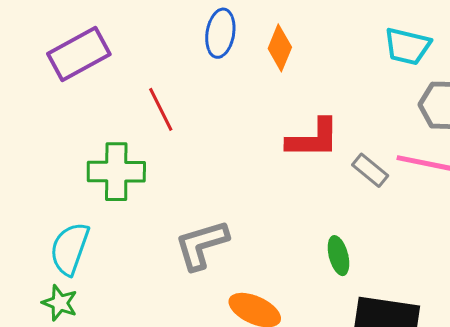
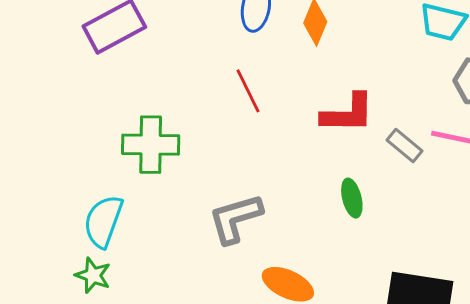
red line: (161, 109) -> (248, 91), moved
green ellipse: (338, 256) -> (352, 198), moved

